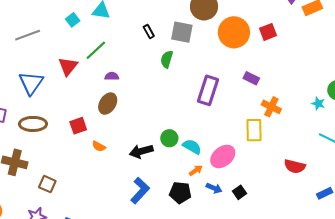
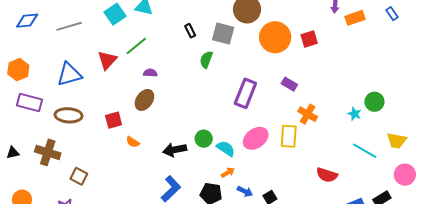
cyan square: (73, 20) -> (115, 14), size x1.5
blue triangle: (31, 83) -> (69, 74), turned 36
pink ellipse: (223, 156) -> (256, 138), moved

